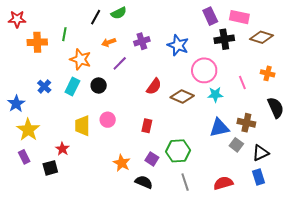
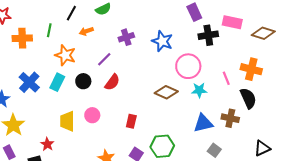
black line: (96, 17) -> (71, 13), moved
pink rectangle: (239, 17) -> (232, 22), moved
brown diamond: (262, 37) -> (263, 33), moved
orange arrow: (109, 42) -> (86, 31), moved
orange cross: (268, 73) -> (251, 69), size x1.5
blue cross: (44, 86) -> (29, 82), size x1.5
red semicircle: (154, 86) -> (112, 82), moved
black semicircle: (276, 108) -> (248, 98), moved
gray square: (236, 145) -> (214, 150), moved
black triangle: (261, 153) -> (262, 148), moved

